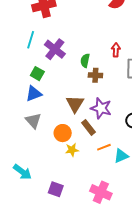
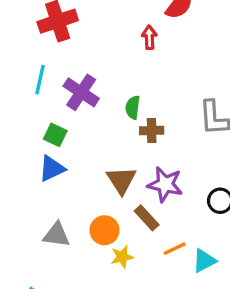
red arrow: (116, 50) -> (149, 37), moved
gray triangle: (33, 121) -> (57, 235), moved, turned -36

